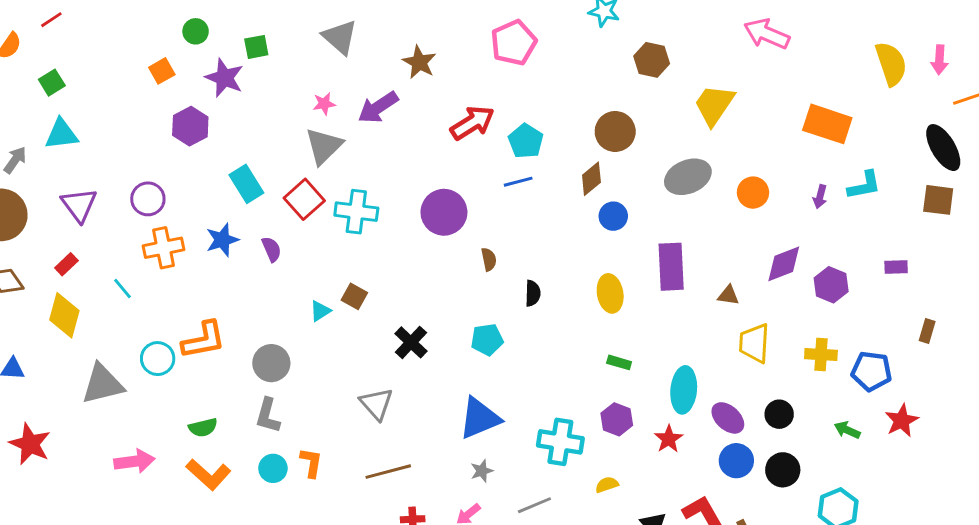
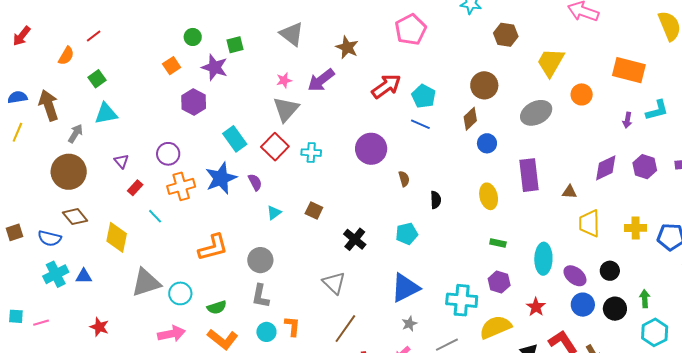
blue line: (518, 182) -> (420, 124), turned 42
orange circle: (753, 193) -> (582, 94), moved
purple triangle: (79, 205) -> (121, 161), size x0.6
cyan cross: (356, 212) -> (311, 153), size x0.7
blue star: (222, 240) -> (221, 178), size x1.4
red rectangle: (66, 264) -> (135, 188), moved
purple hexagon: (831, 285) -> (645, 167), moved
cyan triangle: (320, 311) -> (274, 213), moved
cyan circle: (158, 359) -> (180, 293), moved
green arrow: (847, 430) -> (645, 299), moved, turned 66
red star: (669, 439) -> (536, 307), moved
red star: (30, 444) -> (99, 327), size x0.7
brown line: (388, 472) -> (345, 329), turned -36
yellow semicircle: (607, 485) -> (495, 327), size x2.0

